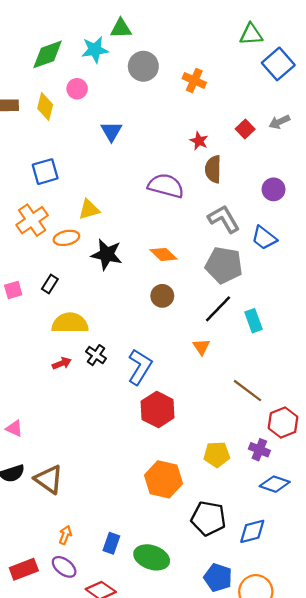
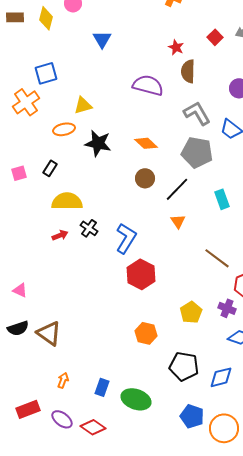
orange cross: (32, 220) -> (26, 102), moved
black line: (218, 309) -> (177, 189), moved
yellow pentagon: (217, 454) -> (191, 312), turned -30
orange hexagon: (163, 479) -> (146, 333), size x0.7
purple ellipse: (64, 567) -> (62, 419), moved

